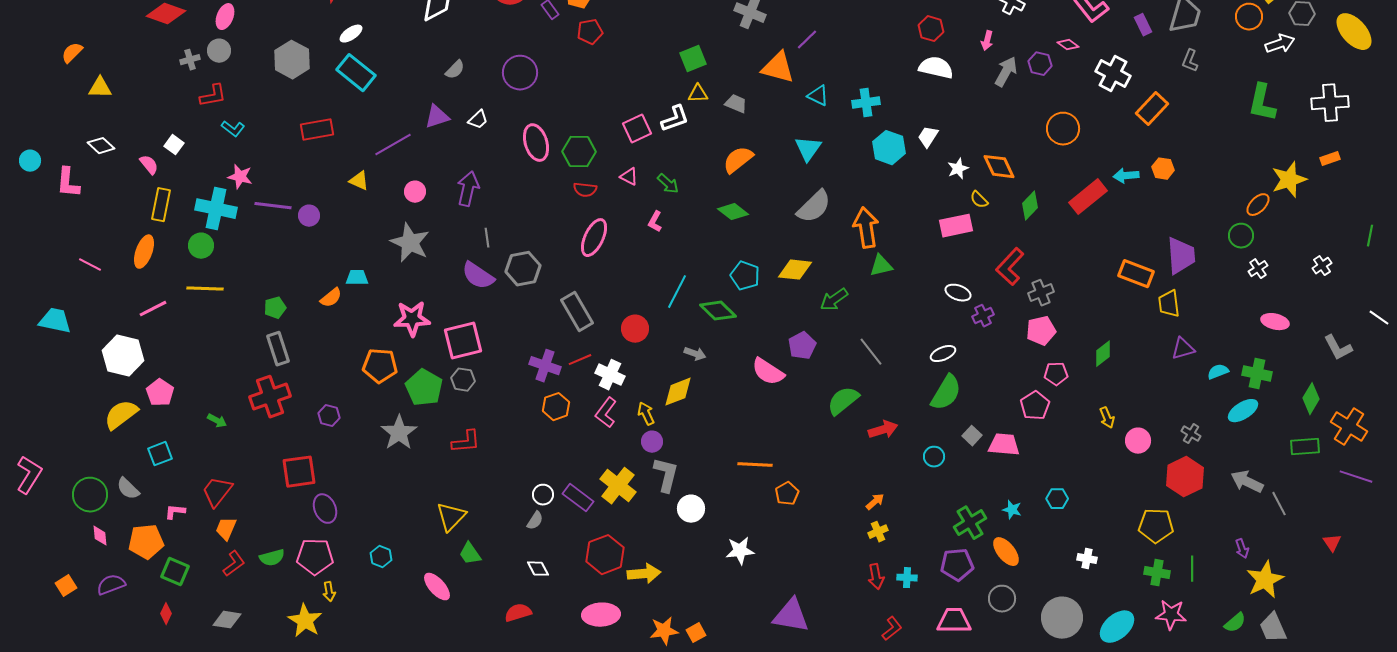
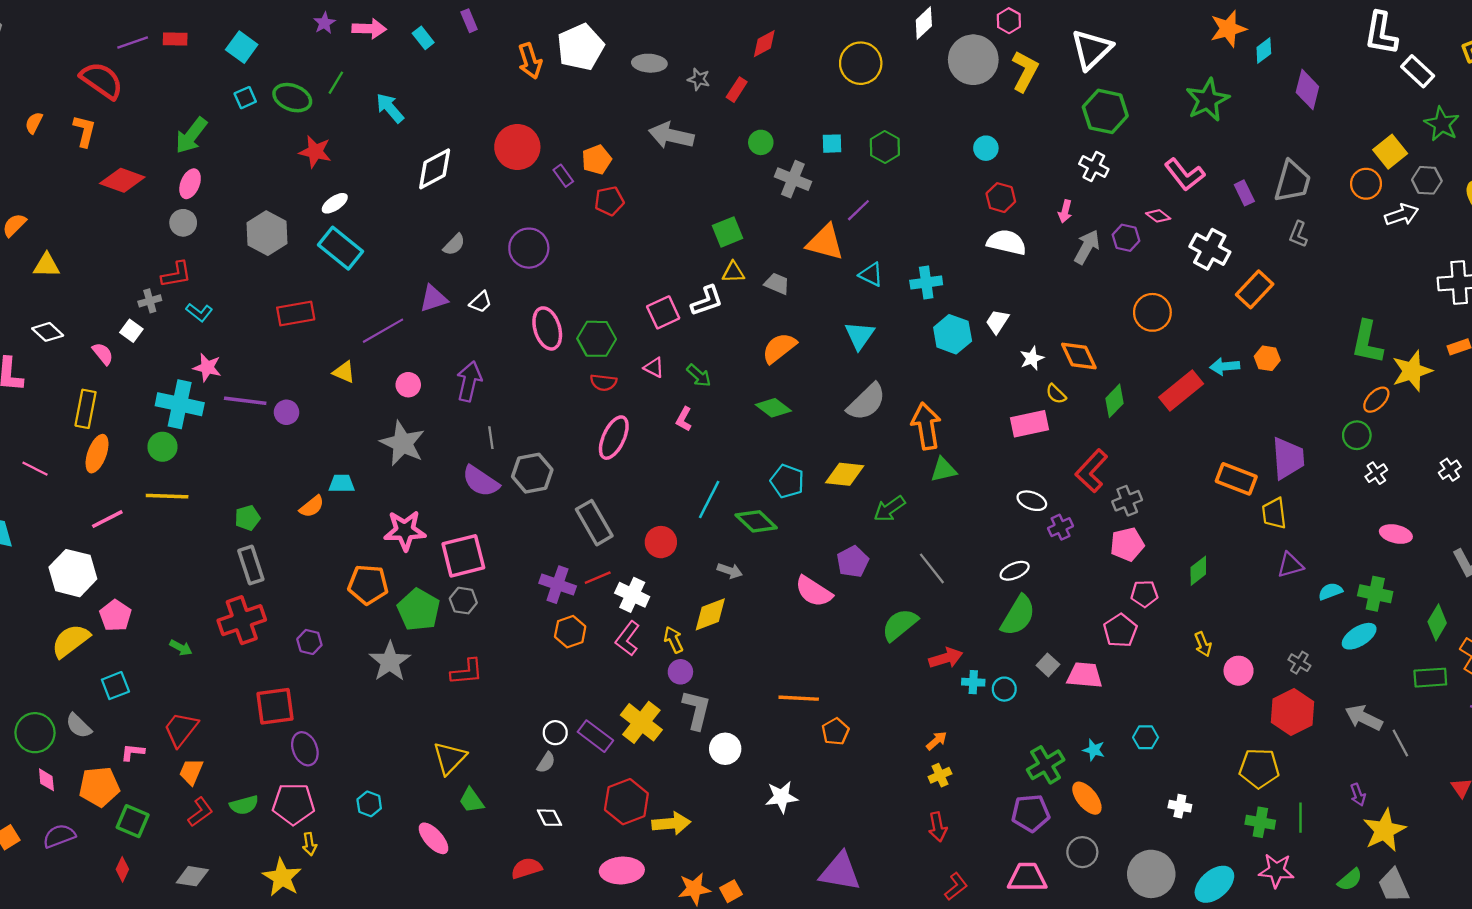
gray cross: (190, 60) -> (150, 301), moved
green L-shape: (1262, 103) -> (1367, 342), moved
yellow rectangle: (161, 205) -> (86, 409), moved
cyan cross: (907, 578) -> (973, 682), moved

